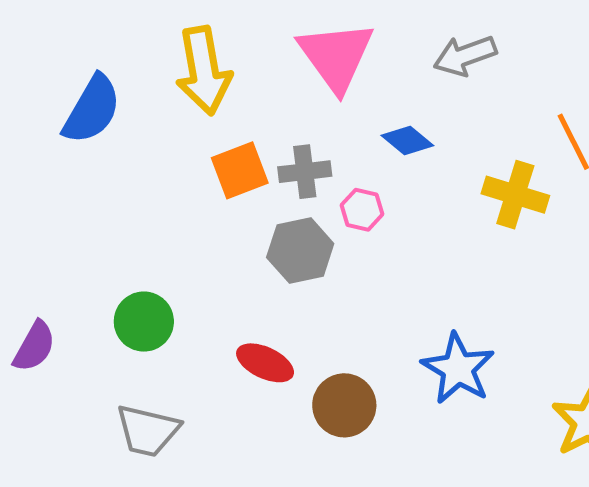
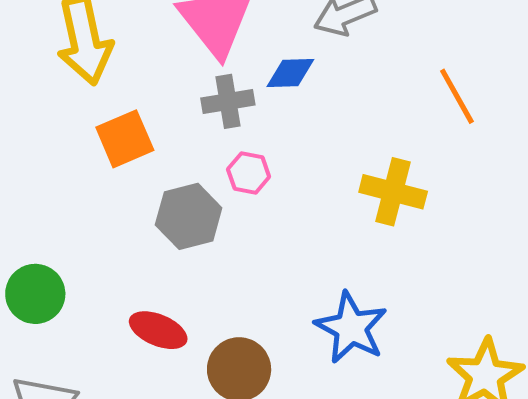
blue diamond: (407, 141) -> (290, 73), moved, turned -39
gray cross: (305, 172) -> (228, 101), moved
yellow cross: (515, 195) -> (393, 192), moved

